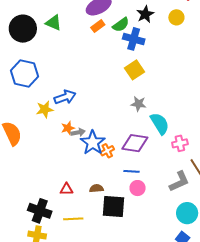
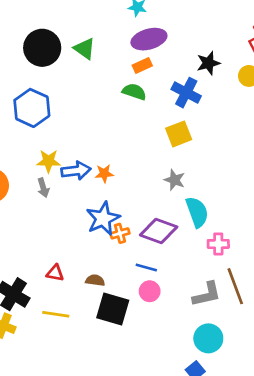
green semicircle: (121, 25) -> (134, 92), moved, turned -138
blue arrow: (65, 97) -> (76, 171), moved
orange star: (68, 128) -> (104, 173), moved
gray arrow: (78, 132) -> (43, 188), moved, turned 72

